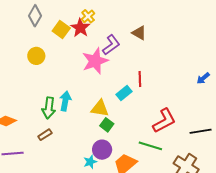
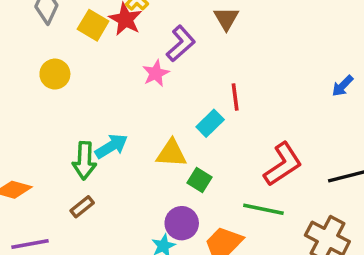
brown triangle: (139, 33) -> (226, 19), turned 35
pink star: (95, 61) -> (156, 73), size x0.6
cyan arrow: (65, 101) -> (111, 146), turned 54
green square: (107, 125) -> (199, 180), moved

